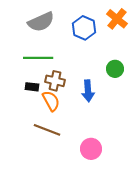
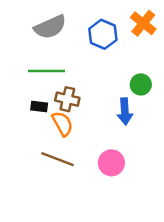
blue arrow: (88, 91) -> (125, 111), moved
pink circle: (91, 149) -> (111, 163), moved

